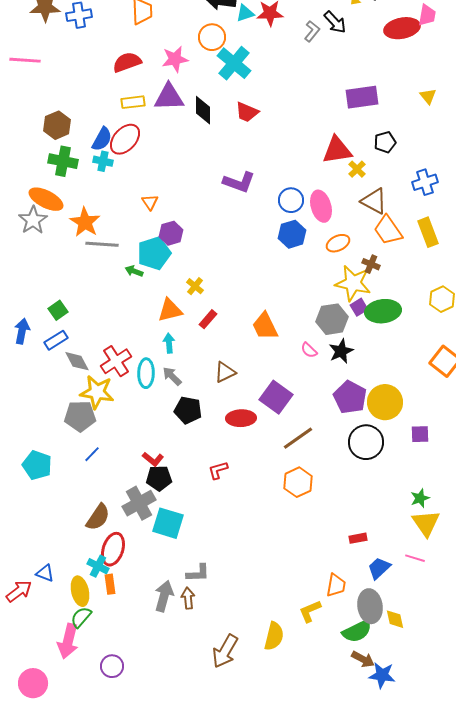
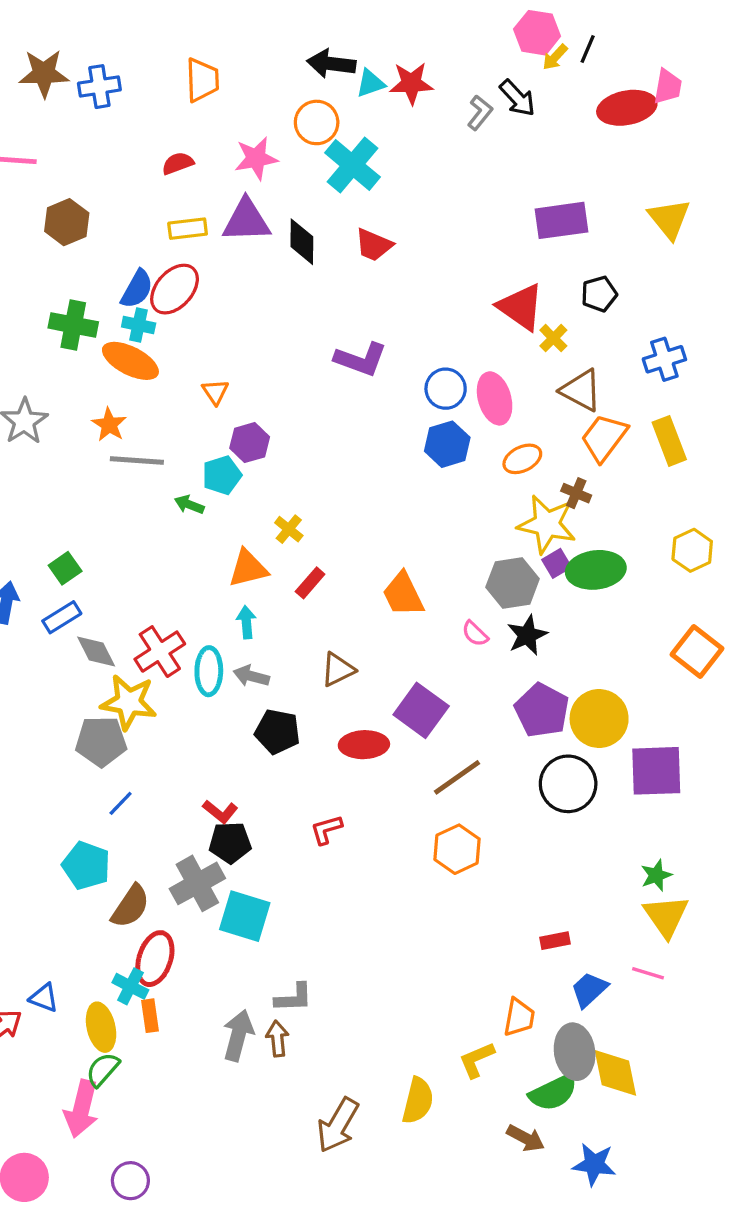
red semicircle: (127, 62) -> (178, 163), size x0.7
yellow triangle: (428, 96) -> (669, 219), size x1.6
brown hexagon: (57, 125) -> (67, 222), moved
red triangle: (337, 150) -> (521, 307), turned 44
orange ellipse: (46, 199) -> (130, 361), moved
orange star: (85, 222) -> (109, 425), size x0.7
orange trapezoid: (388, 230) -> (604, 438), turned 72
cyan pentagon: (154, 253) -> (222, 475), size x0.7
gray arrow: (172, 376) -> (251, 676), turned -30
purple square: (420, 434) -> (656, 771), size x1.8
cyan pentagon: (37, 465) -> (86, 865), moved
yellow diamond: (395, 619) -> (615, 1073), size x1.6
brown arrow: (363, 659) -> (526, 1138), moved
purple circle: (112, 666) -> (130, 1181), moved

